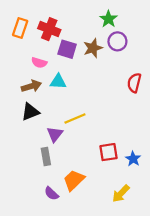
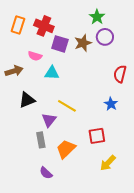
brown arrow: (31, 86) -> (14, 71), moved
yellow line: (75, 119) -> (67, 106), turned 54
blue star: (133, 159) -> (111, 104), moved
orange trapezoid: (74, 180) -> (66, 149), moved
yellow arrow: (121, 193) -> (108, 163), moved

